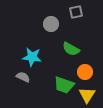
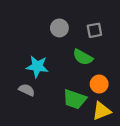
gray square: (76, 12) -> (94, 30), moved
yellow triangle: (87, 95) -> (101, 111), turned 36

